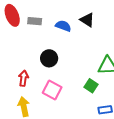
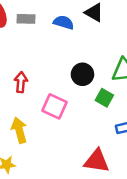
black circle: (49, 58) -> (82, 74), moved
red arrow: (23, 78) -> (21, 82), moved

